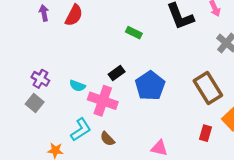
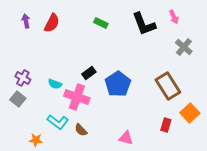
green rectangle: (134, 33) -> (101, 23), moved
cyan L-shape: (81, 130) -> (58, 122), turned 70

